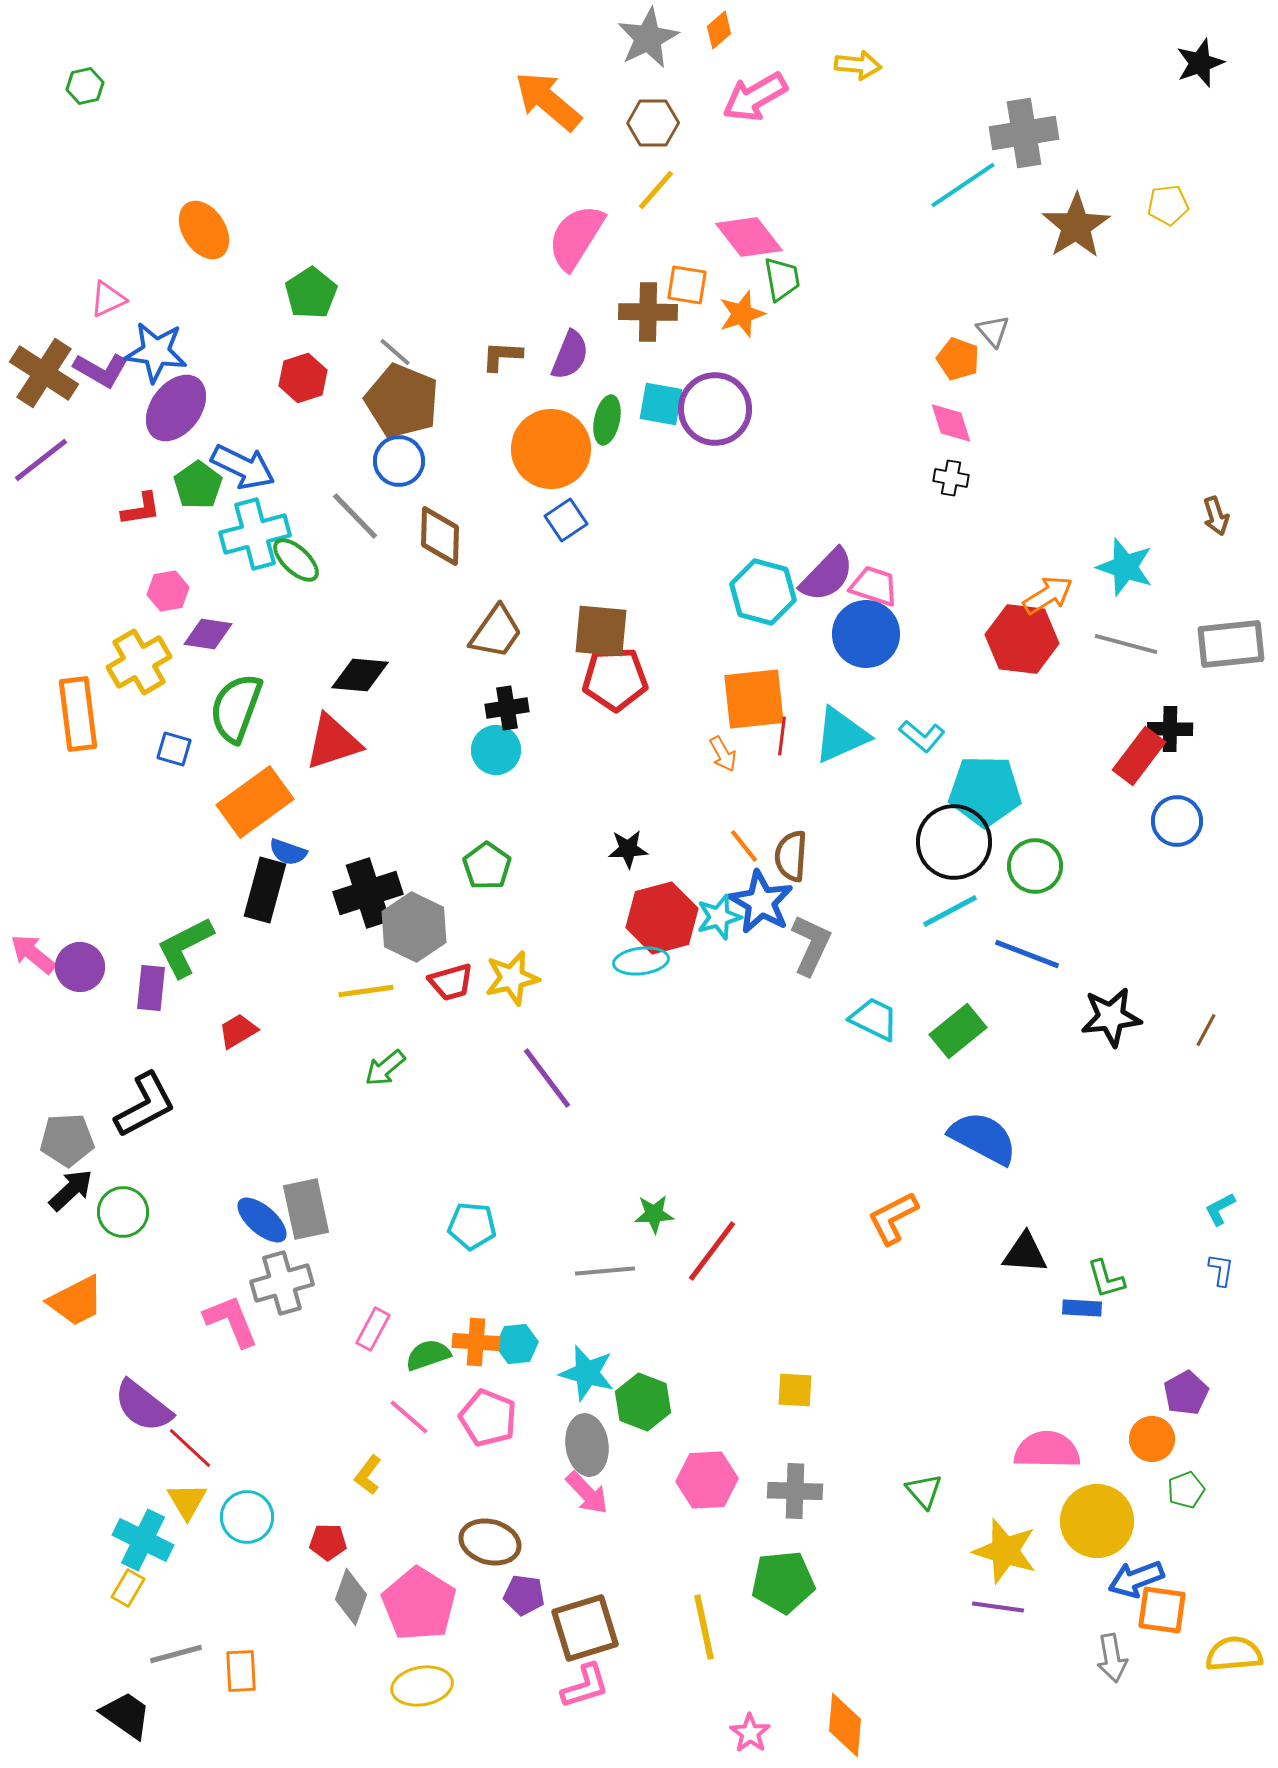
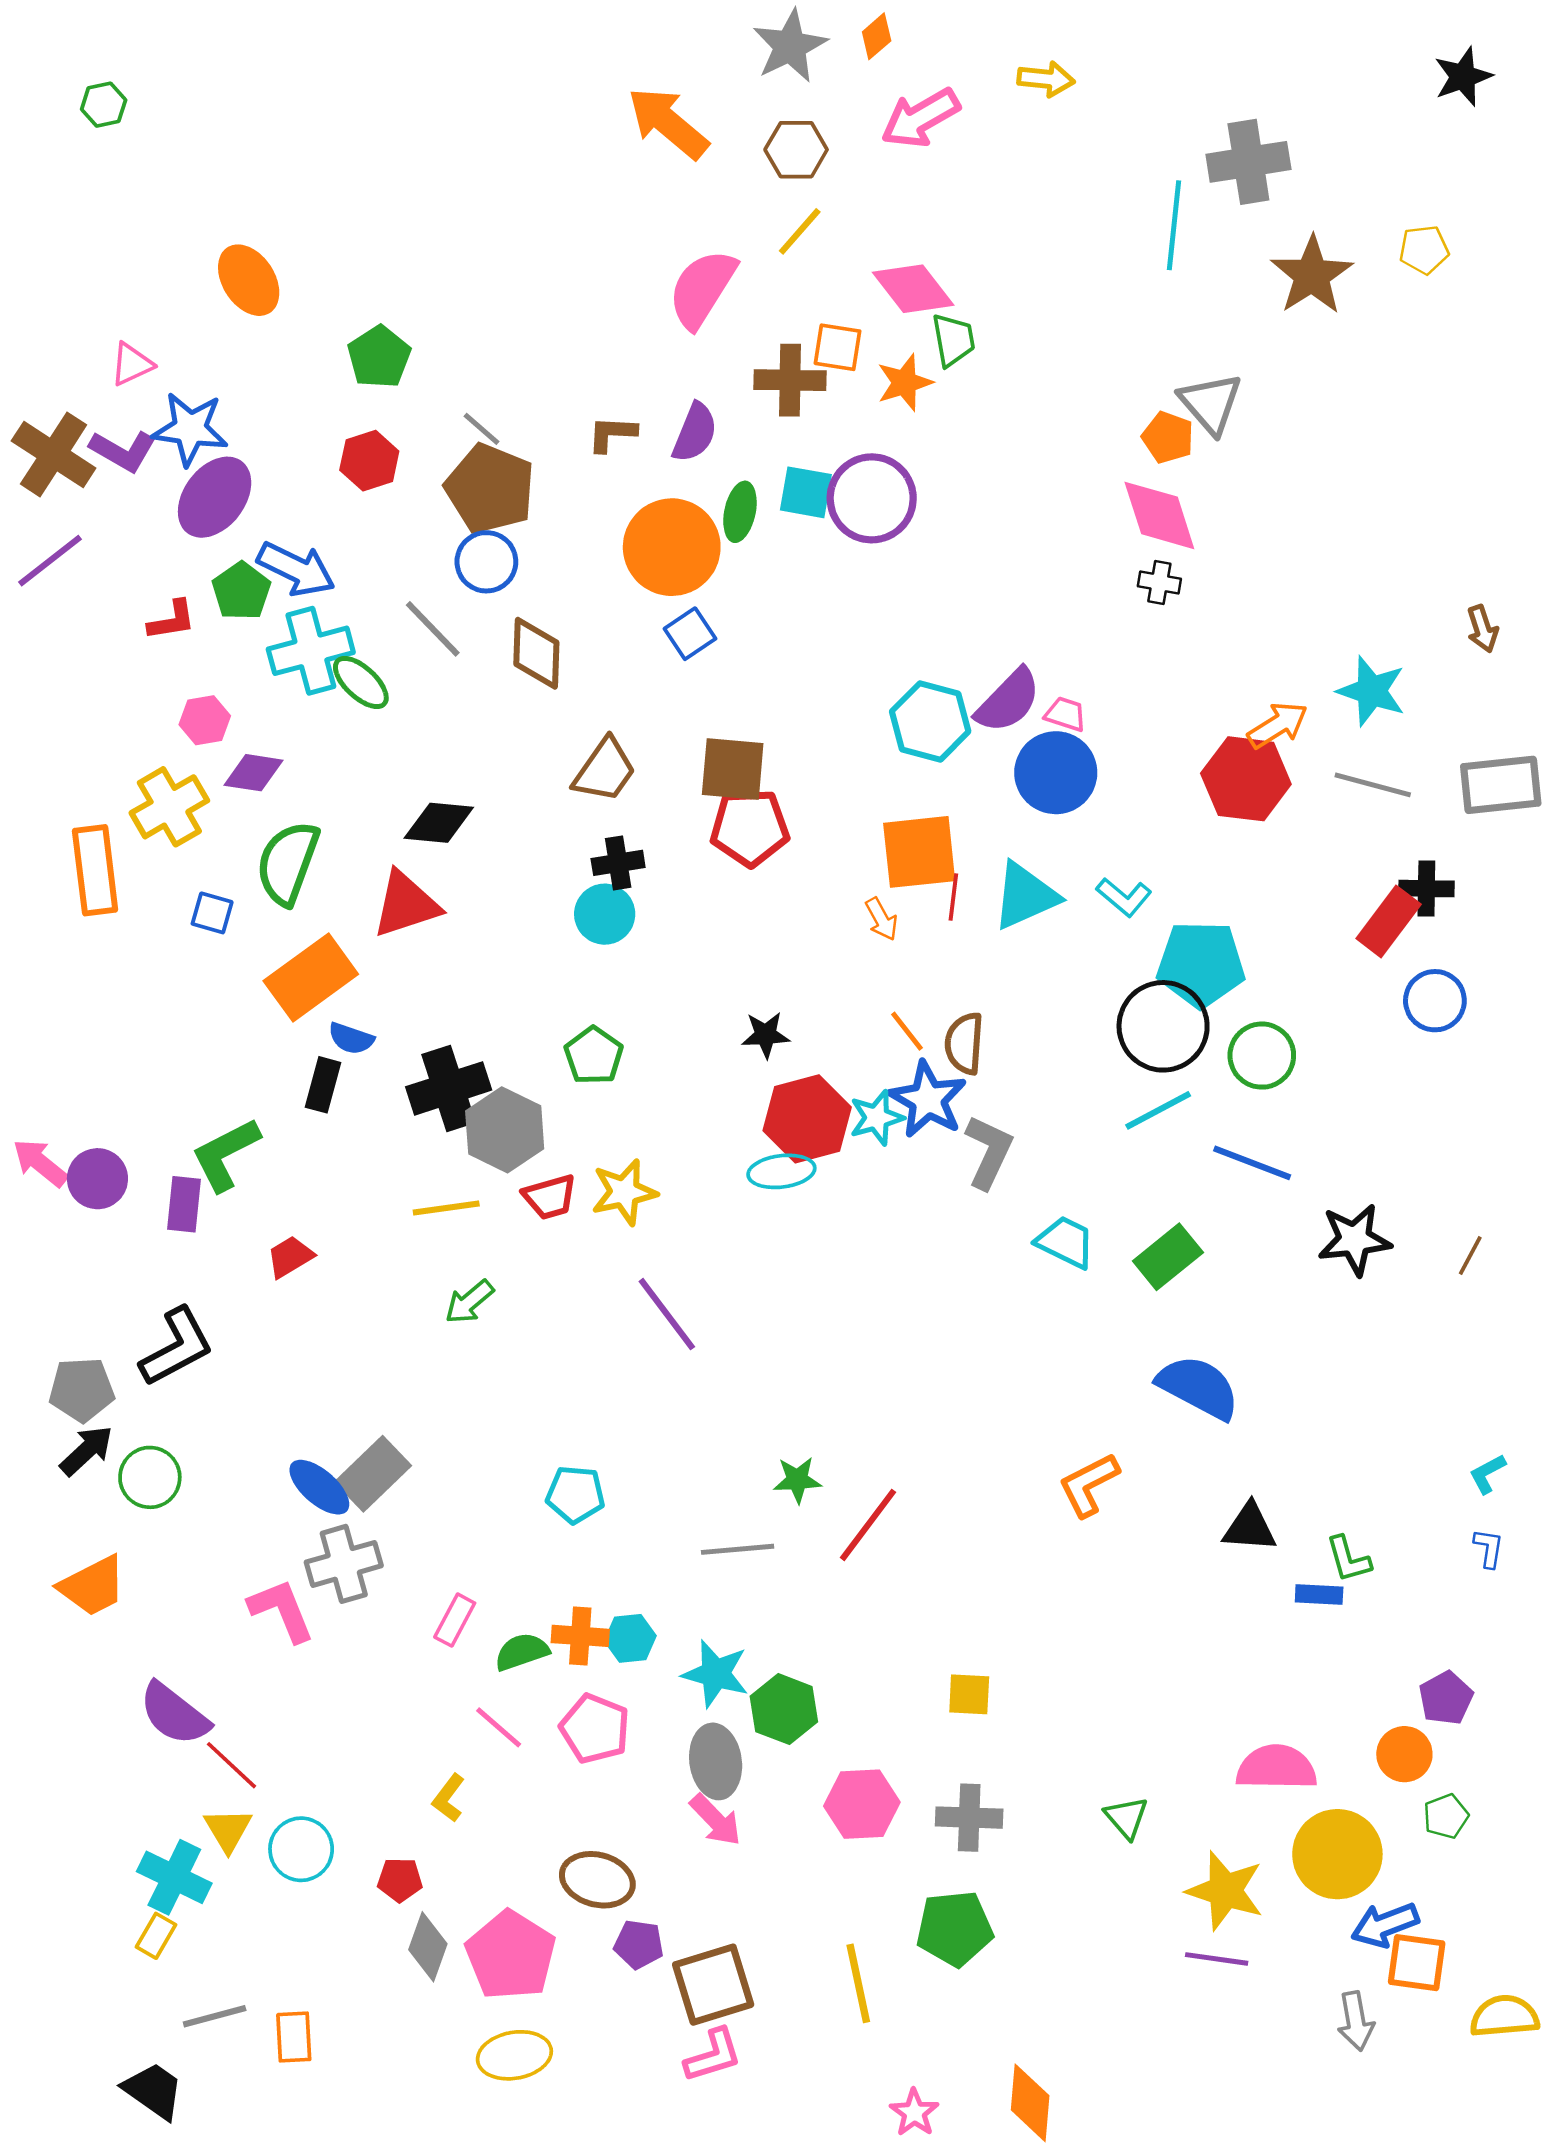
cyan line: (963, 185) -> (1174, 225), turned -50
gray triangle: (993, 331) -> (1211, 403), size x1.6
pink diamond: (951, 423) -> (1159, 515), size x1.5
pink trapezoid: (874, 586) -> (1066, 714), size x0.7
black rectangle: (265, 890) -> (323, 1085), size x0.7
gray rectangle: (306, 1209) -> (373, 1474), turned 58

